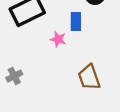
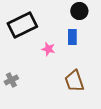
blue rectangle: (76, 21) -> (72, 37), moved

